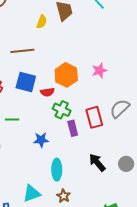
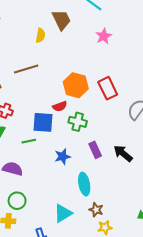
pink star: (99, 71) -> (104, 36), moved
blue square: (26, 82) -> (43, 122), moved
red rectangle: (94, 117) -> (108, 88), moved
purple rectangle: (73, 128) -> (95, 150), moved
black arrow: (97, 162) -> (123, 153), moved

